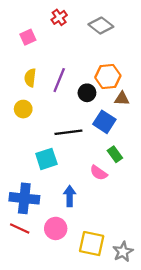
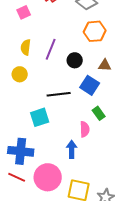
orange hexagon: (108, 77) -> (95, 31), moved
pink semicircle: (99, 173) -> (85, 129), turned -126
blue arrow: (70, 196) -> (72, 149), moved
pink circle: (56, 228) -> (48, 177), size x1.4

